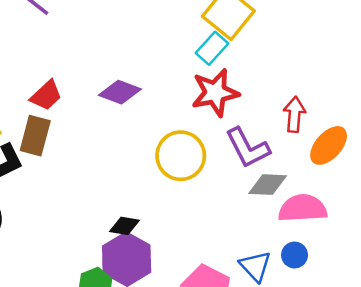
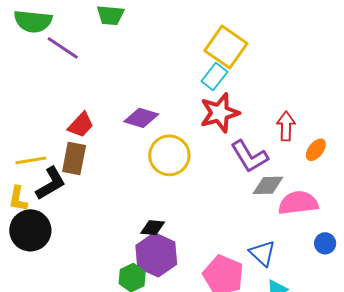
orange ellipse: (329, 145) -> (316, 150), size x0.7
yellow circle: (181, 156) -> (169, 155), moved
blue circle: (295, 255) -> (325, 243), moved

